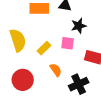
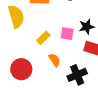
black star: (79, 26) -> (87, 27), moved
yellow semicircle: (18, 40) -> (16, 16), moved

